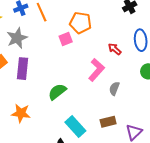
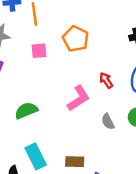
pink square: (66, 39) -> (39, 51), moved
gray semicircle: (114, 88) -> (108, 122), moved, turned -64

